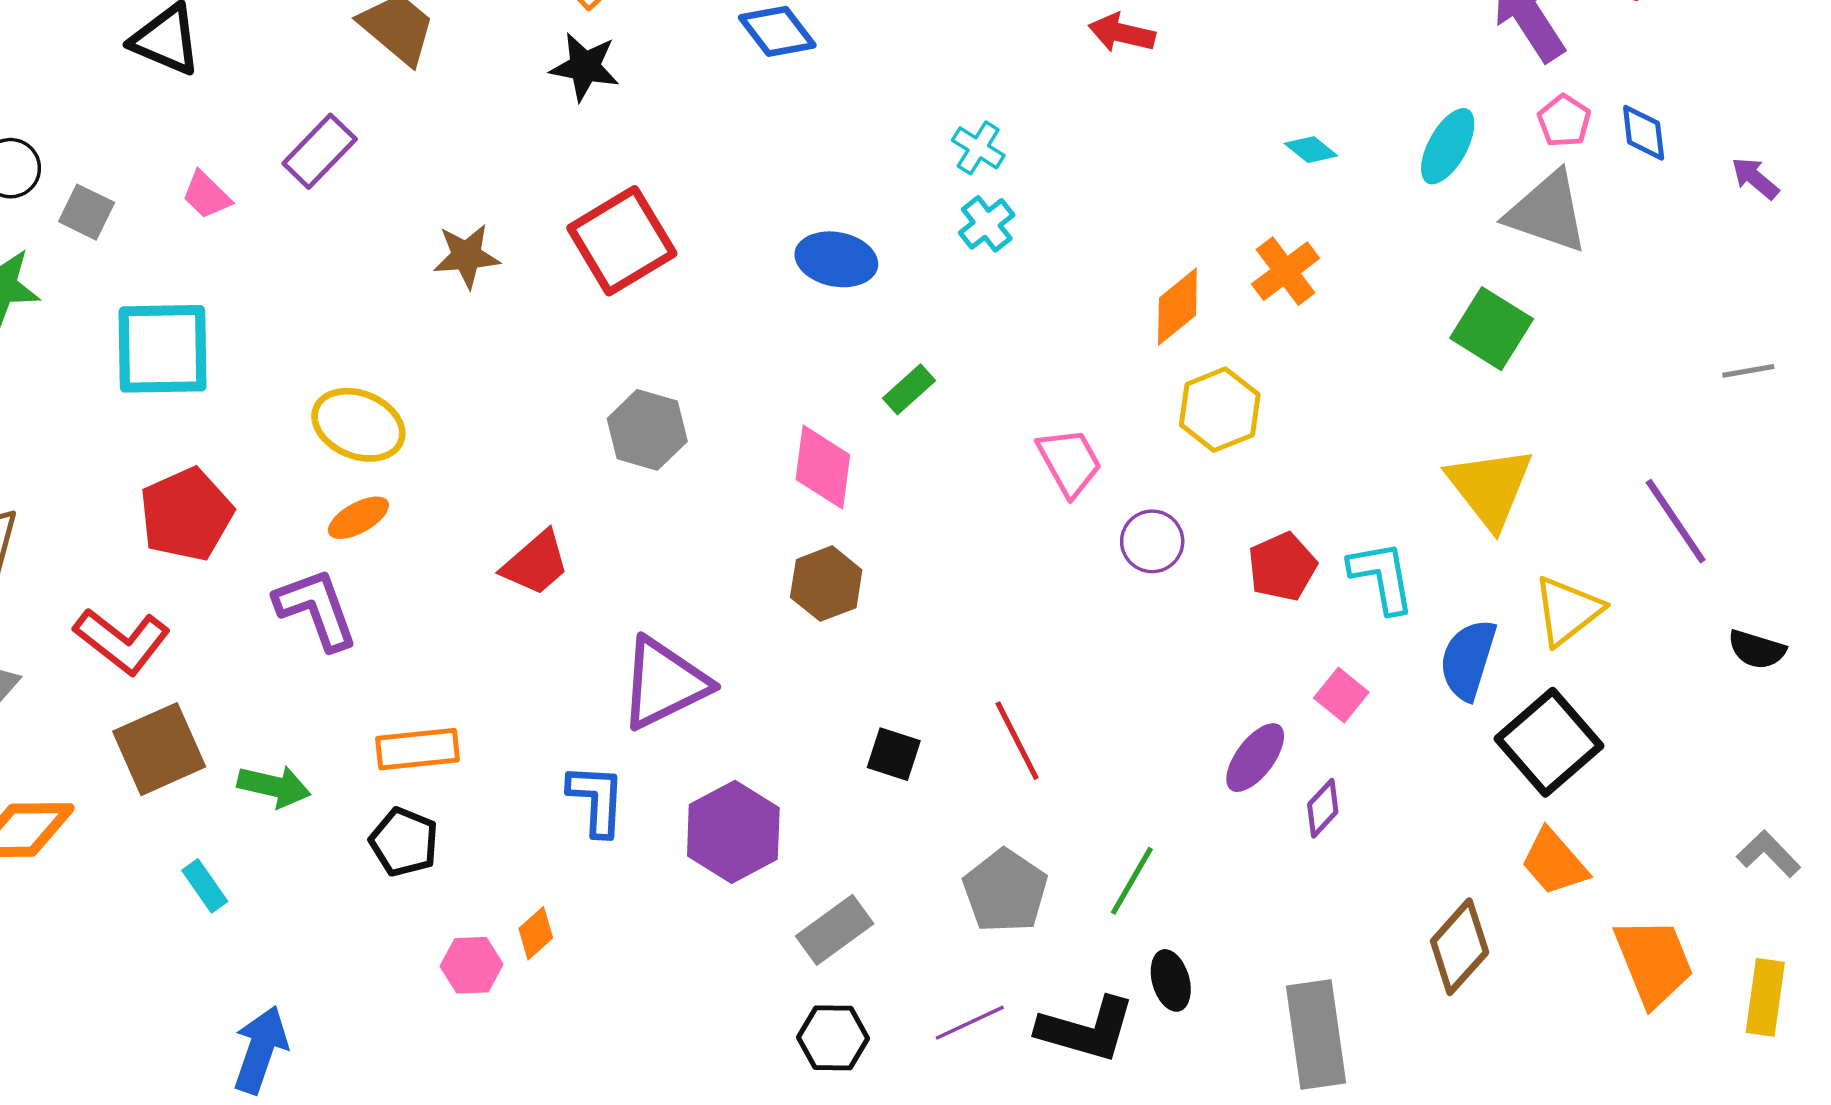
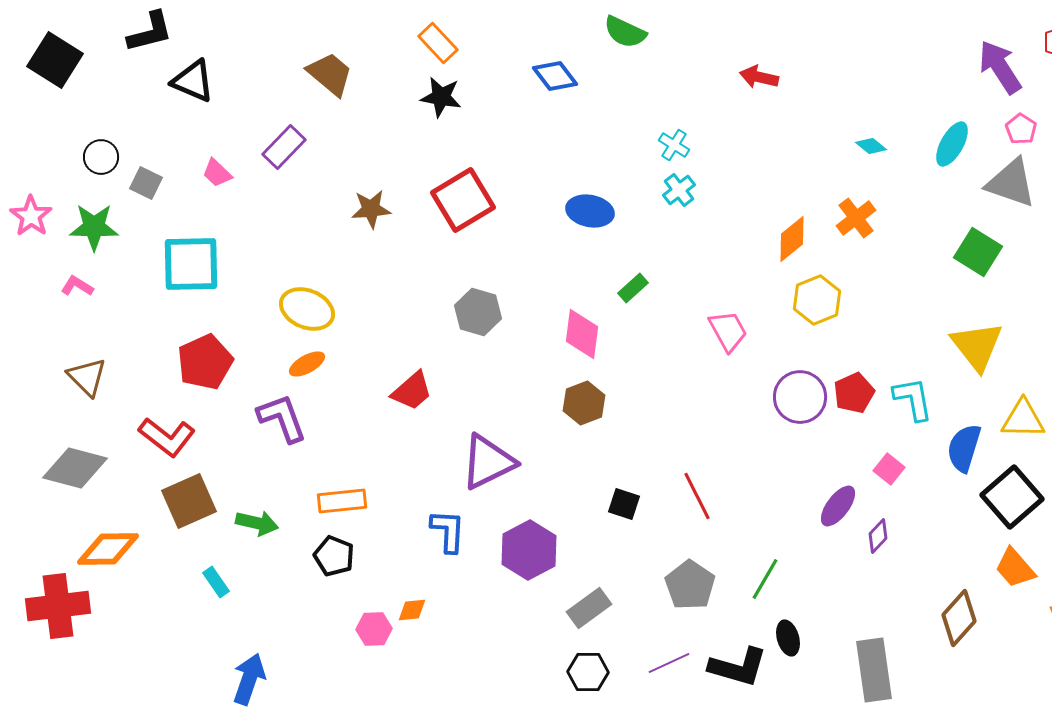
purple circle: (1152, 541) -> (800, 397), moved, size x1.4
yellow triangle: (1568, 611) -> (1023, 419), turned 39
orange diamond: (536, 933) -> (412, 610), turned 36

